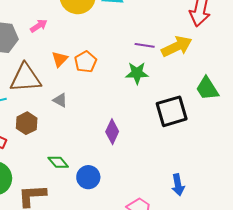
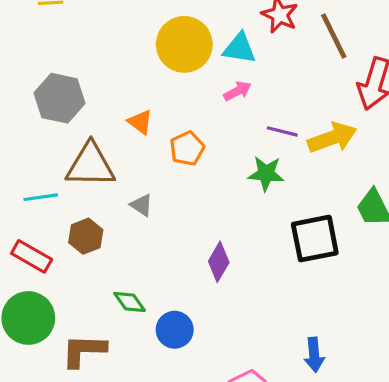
pink arrow: (39, 26) -> (238, 91), moved
orange triangle: (60, 59) -> (140, 122), moved, turned -42

